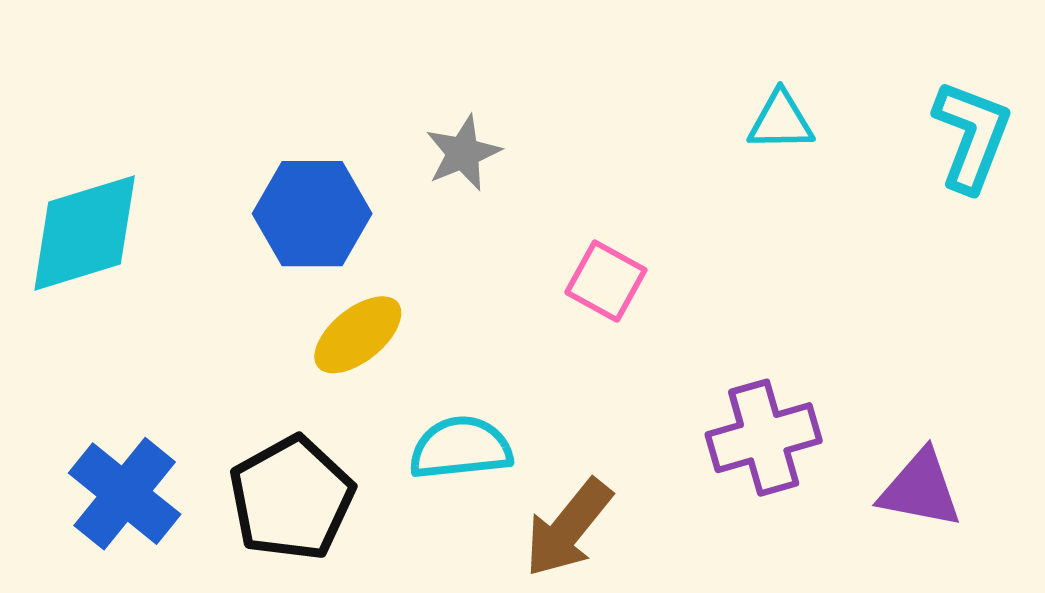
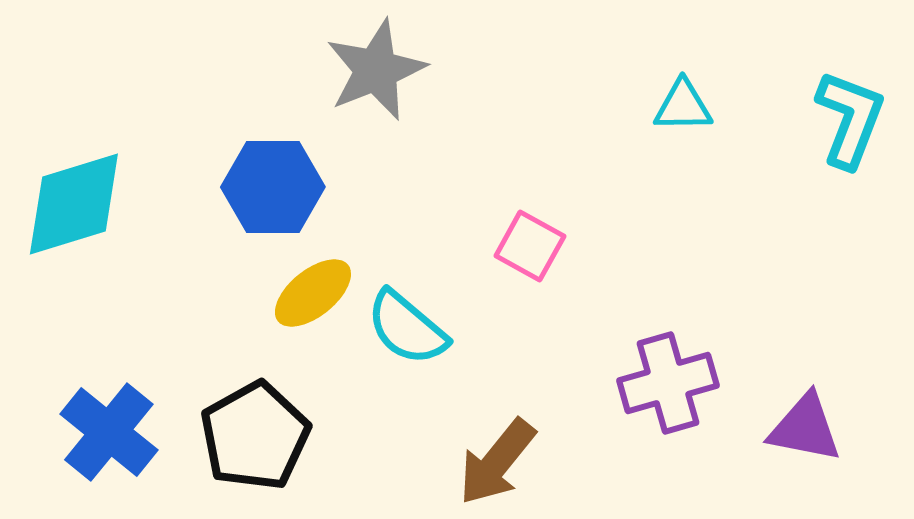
gray star: (463, 153) -> (376, 70), moved, size x1.5
cyan semicircle: (461, 448) -> (407, 328), moved, turned -134

